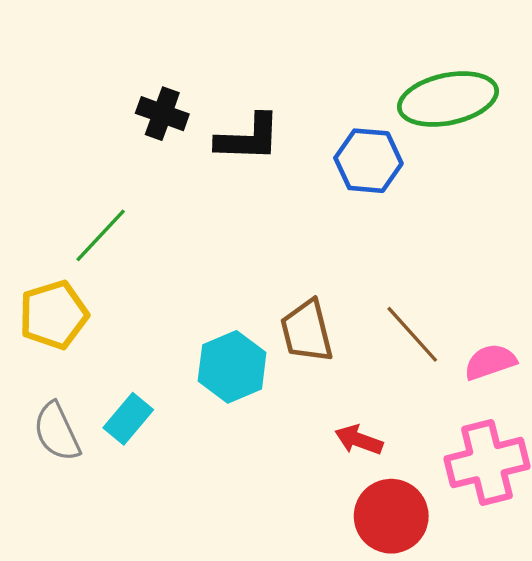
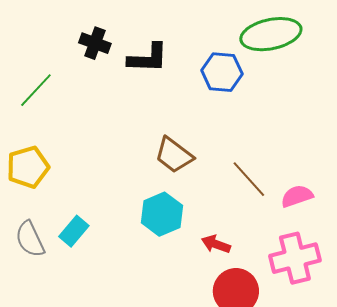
green line: (101, 235) -> (36, 90), moved
brown trapezoid: (307, 331) -> (174, 155), moved, turned -39
cyan hexagon: (232, 367) -> (162, 214), moved

